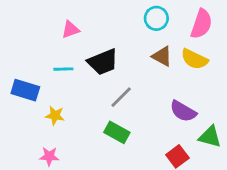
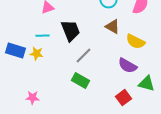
yellow semicircle: (194, 59) -> (136, 42), moved
black trapezoid: (103, 62) -> (70, 31), turned -90
yellow star: (55, 115) -> (36, 54), moved

